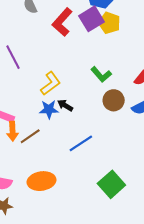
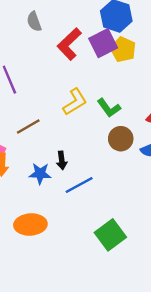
yellow L-shape: (50, 83) -> (75, 102), moved
black arrow: (65, 105) -> (62, 160), moved, turned -133
blue star: (49, 109) -> (40, 174), moved
brown line: (30, 136) -> (28, 127), moved

